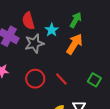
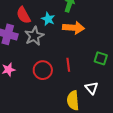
orange arrow: (74, 44) -> (74, 28), turned 75
red line: (61, 79) -> (68, 65), turned 48

